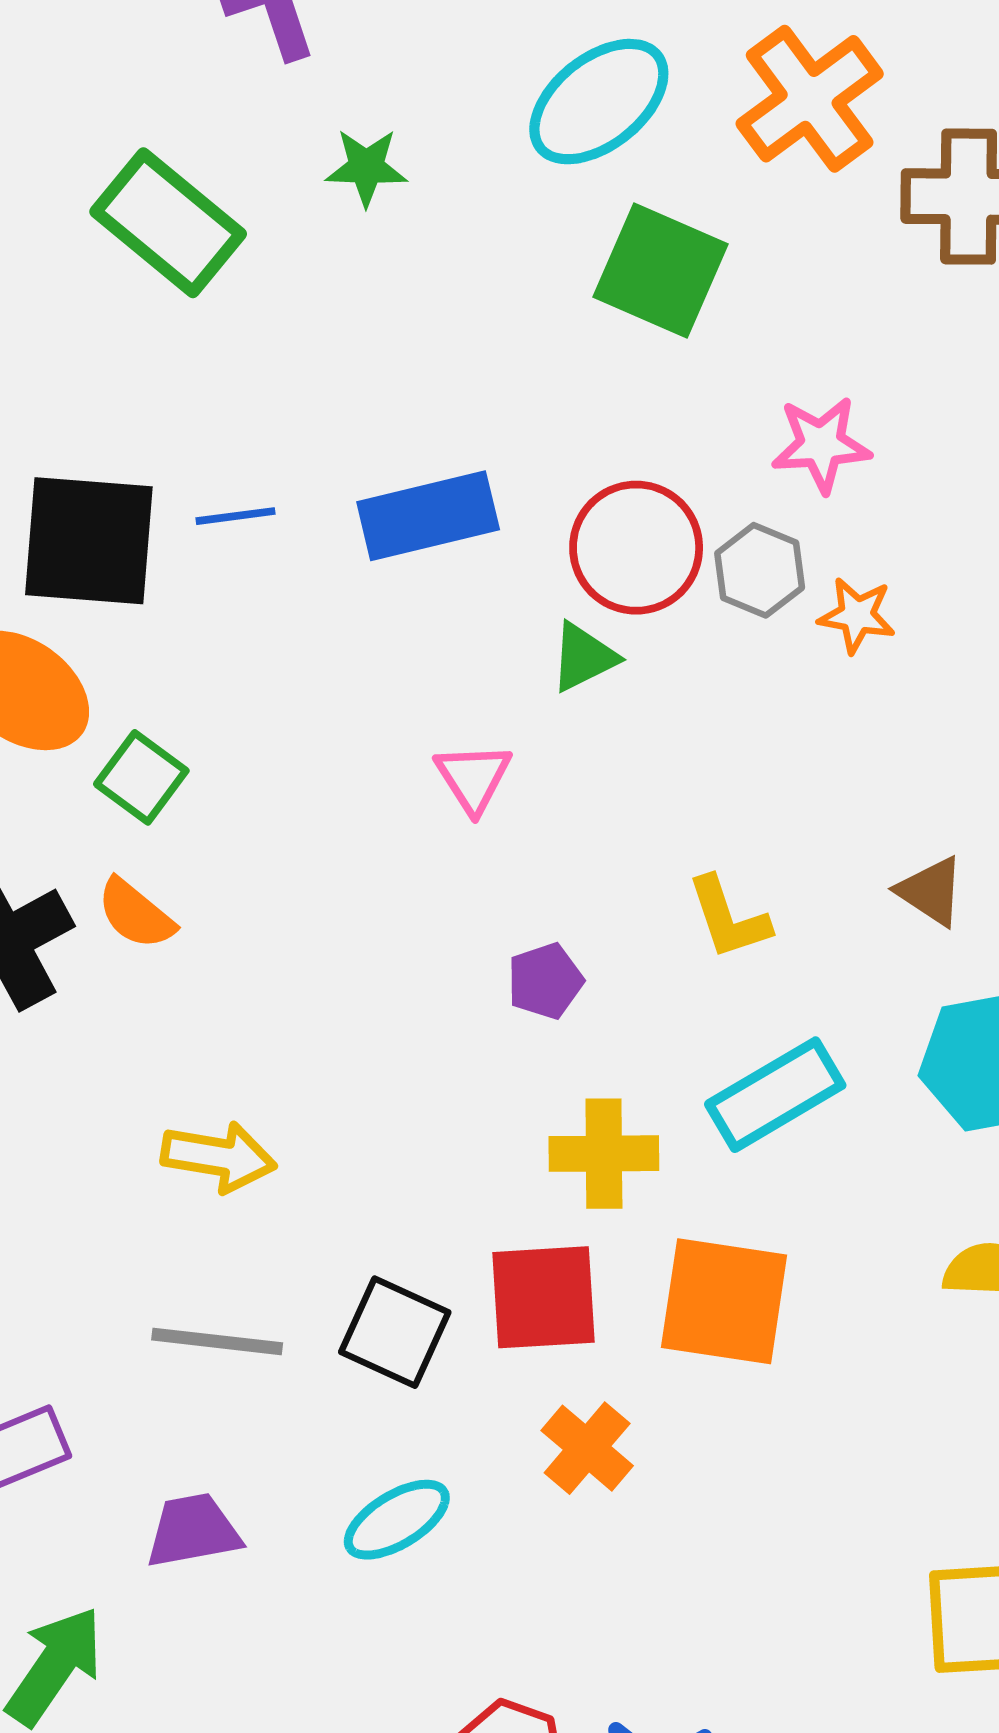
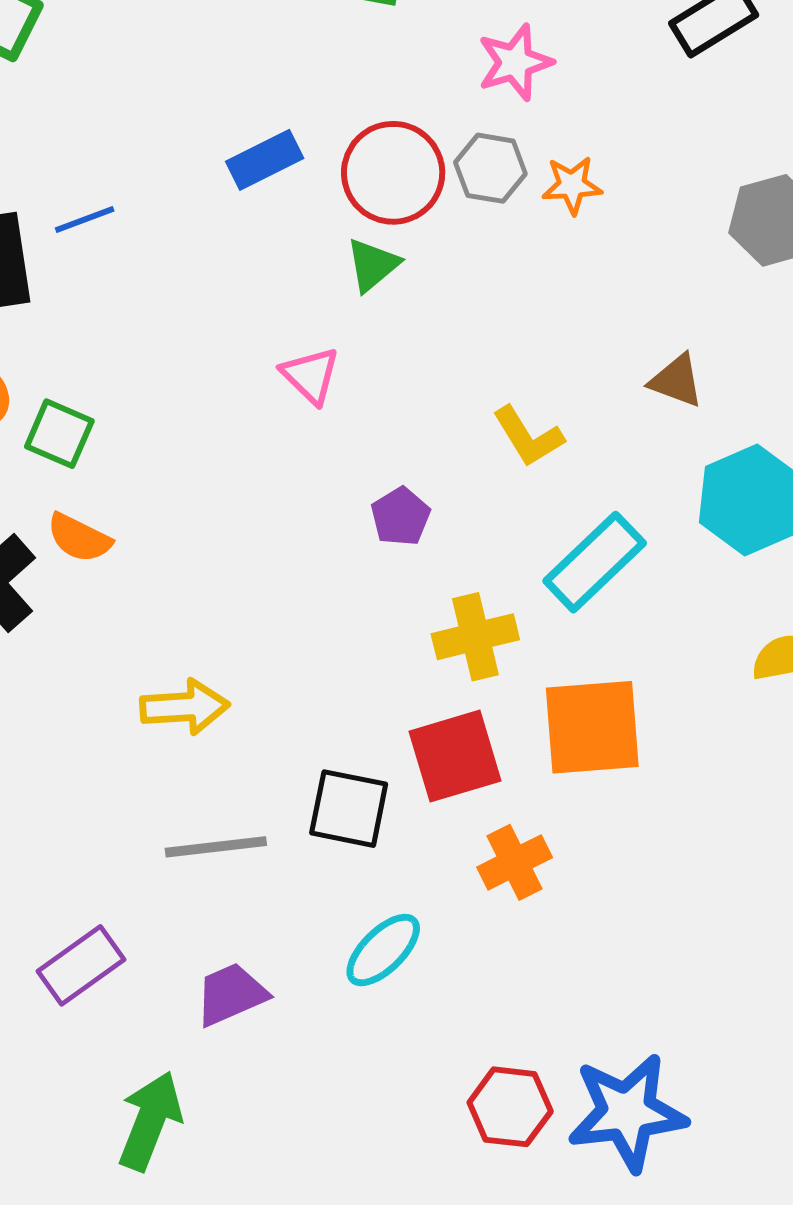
blue rectangle: (428, 516) -> (265, 160), moved, size x0.7
orange cross: (587, 1448) -> (515, 862), turned 36

